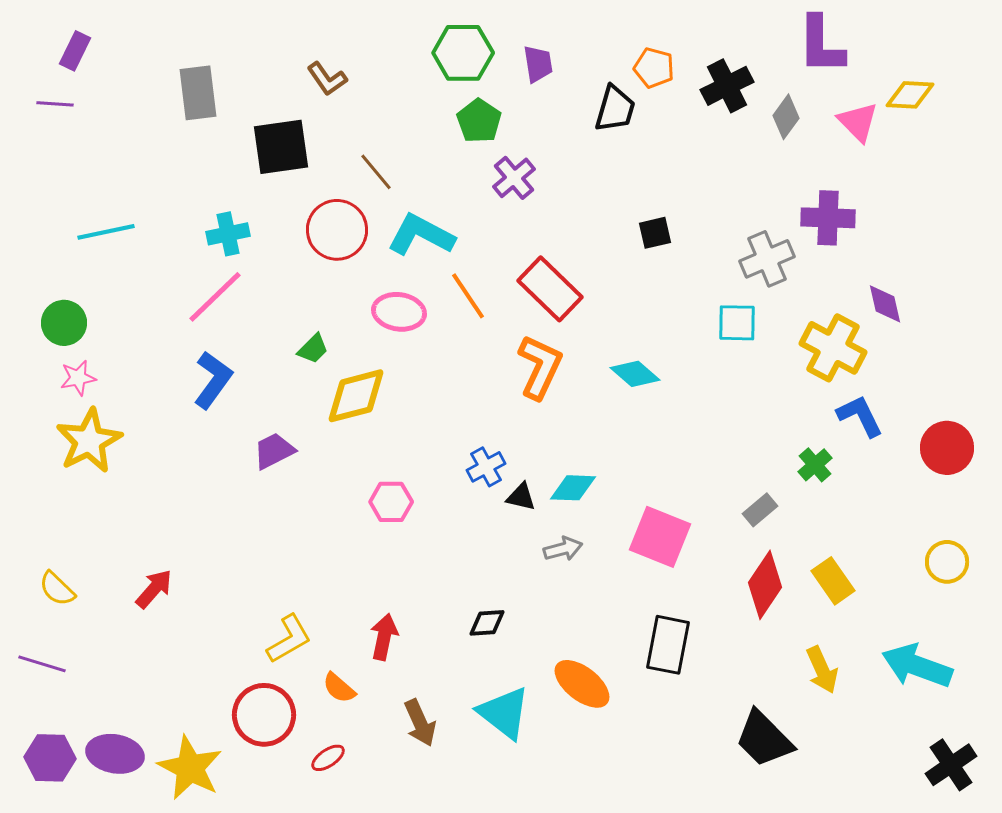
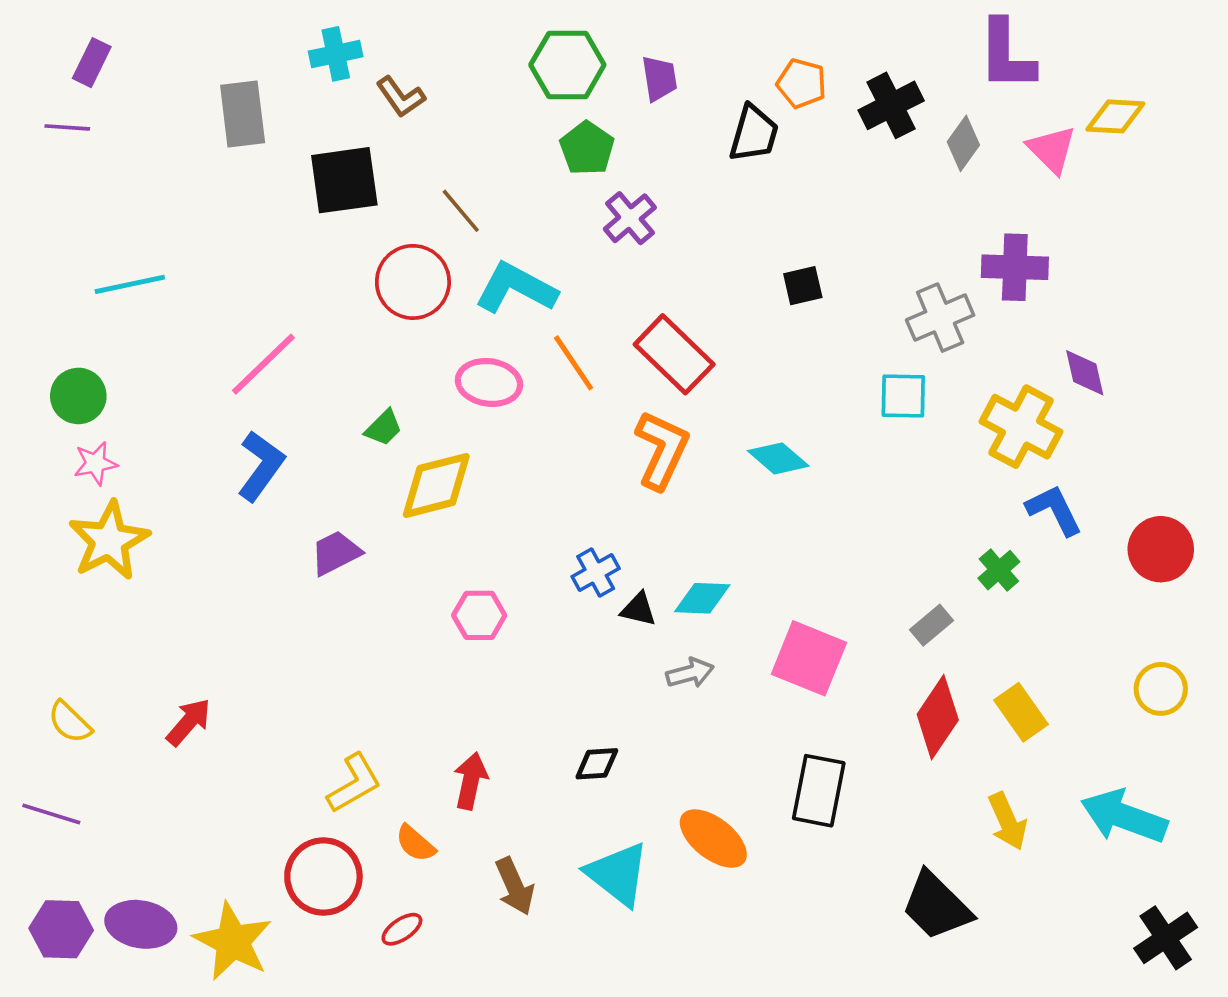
cyan cross: (228, 234) -> (336, 54), moved

